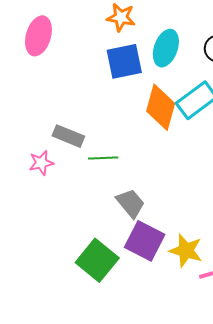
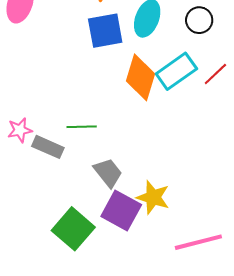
gray rectangle: (68, 136) -> (48, 147), moved
yellow star: (186, 251) -> (153, 197), moved

